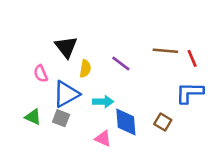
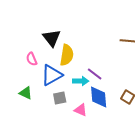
purple line: (121, 63) -> (95, 74), moved
yellow semicircle: (85, 69) -> (67, 55), size x1.5
gray square: (61, 118) -> (60, 98), moved, turned -32

